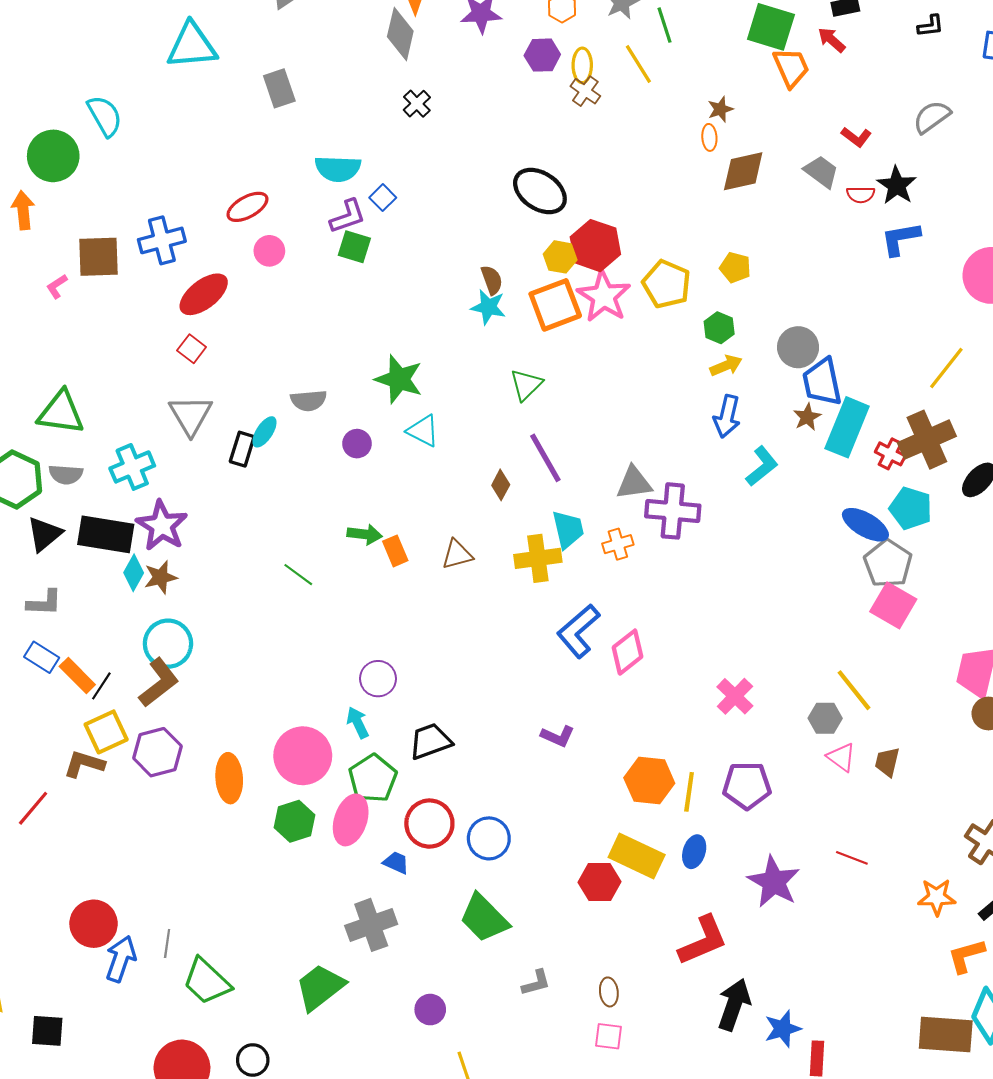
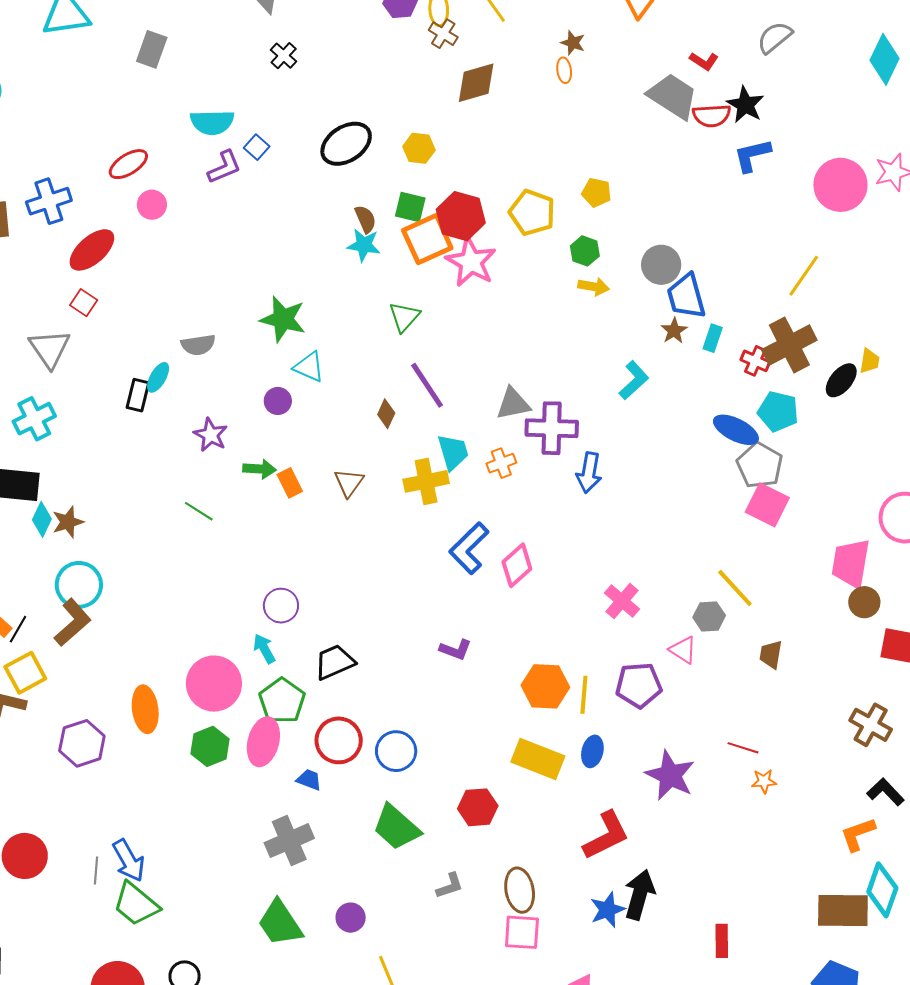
gray rectangle: (279, 88) -> (152, 49), turned 42
brown star: (720, 109) -> (573, 43), turned -30
brown diamond: (743, 171) -> (476, 83), moved
gray trapezoid: (821, 172) -> (673, 96), size x1.5
black ellipse: (540, 191) -> (346, 144), moved, turned -63
red semicircle: (861, 195) -> (712, 116), size x1.4
red hexagon: (595, 246) -> (461, 216), moved
green square: (354, 247) -> (410, 207), moved
yellow hexagon: (560, 257) -> (419, 148), moved
pink star: (604, 296) -> (471, 262), moved
yellow arrow: (726, 366) -> (594, 287), turned 36
gray triangle: (191, 415) -> (50, 349), moved
blue arrow: (727, 416) -> (589, 473), moved
cyan rectangle: (847, 427) -> (713, 338), size x0.5
purple circle: (357, 444) -> (278, 401), moved
purple star: (162, 526) -> (211, 435), moved, size x0.7
brown triangle: (457, 554) -> (349, 483), turned -36
purple hexagon: (157, 752) -> (82, 743), moved
pink triangle: (841, 757) -> (683, 650), moved
red hexagon: (599, 882) -> (478, 807), moved
orange star: (937, 897) -> (764, 781), moved, size x0.7
blue arrow: (121, 959) -> (129, 861), moved, turned 135
green trapezoid: (320, 987) -> (280, 923), moved, turned -82
brown ellipse: (609, 992) -> (520, 890), size x1.6
blue star: (783, 1029) -> (608, 910), moved
pink square: (609, 1036) -> (522, 932), size x1.4

